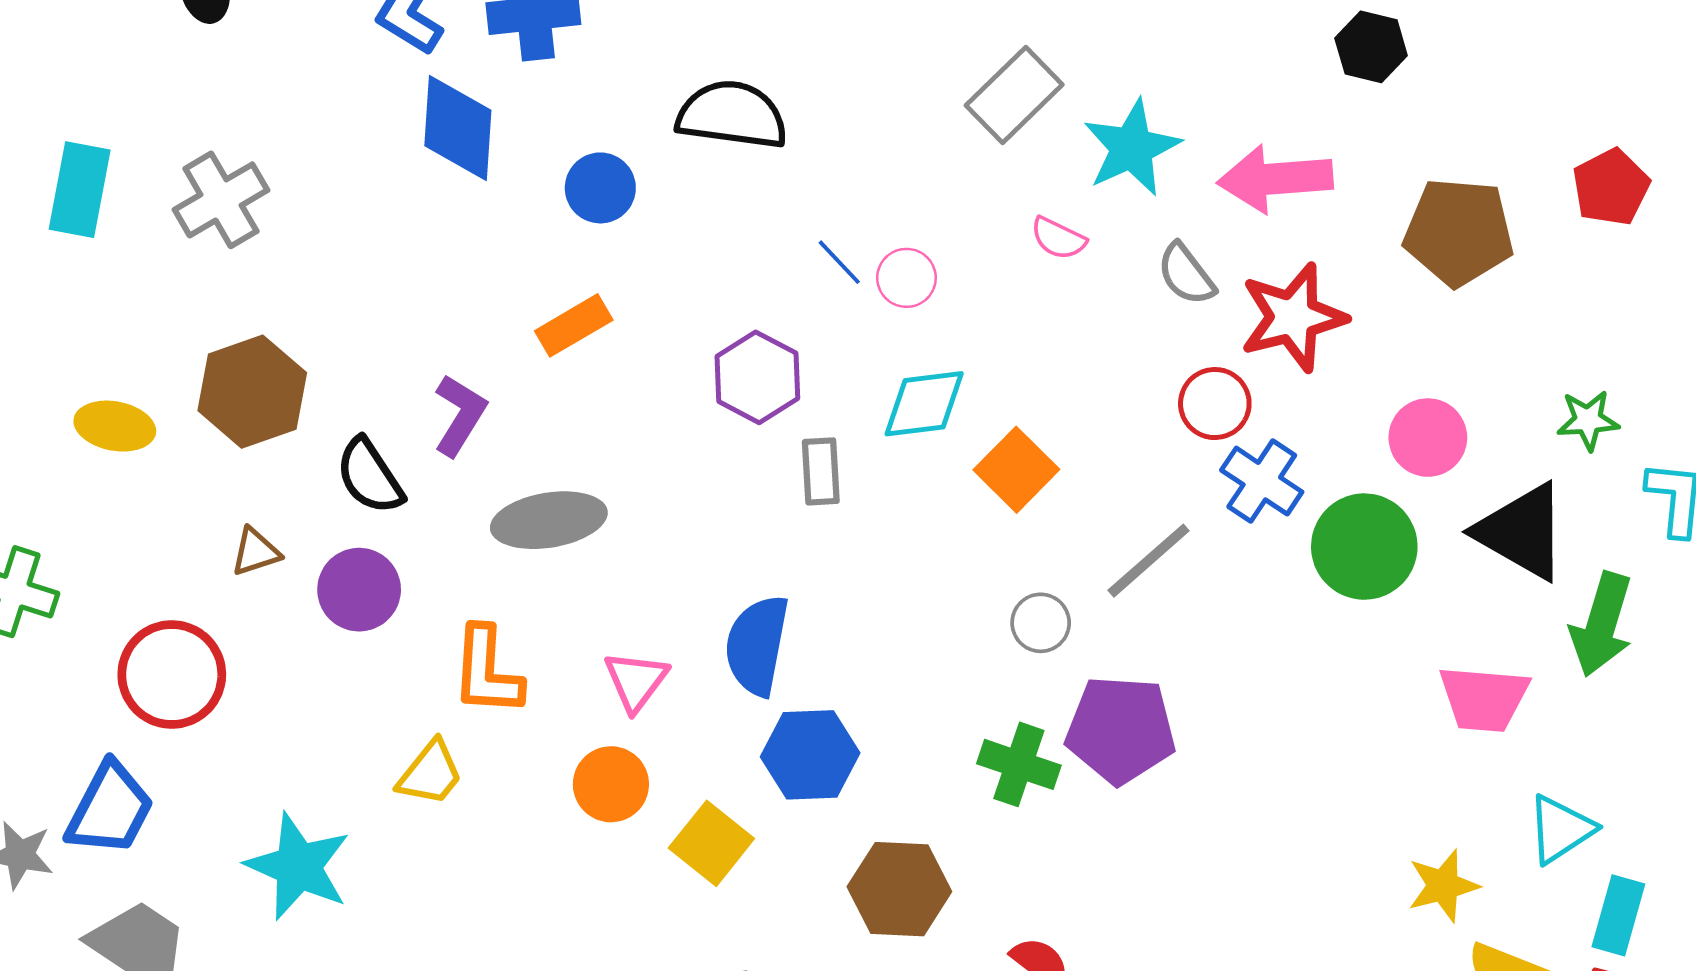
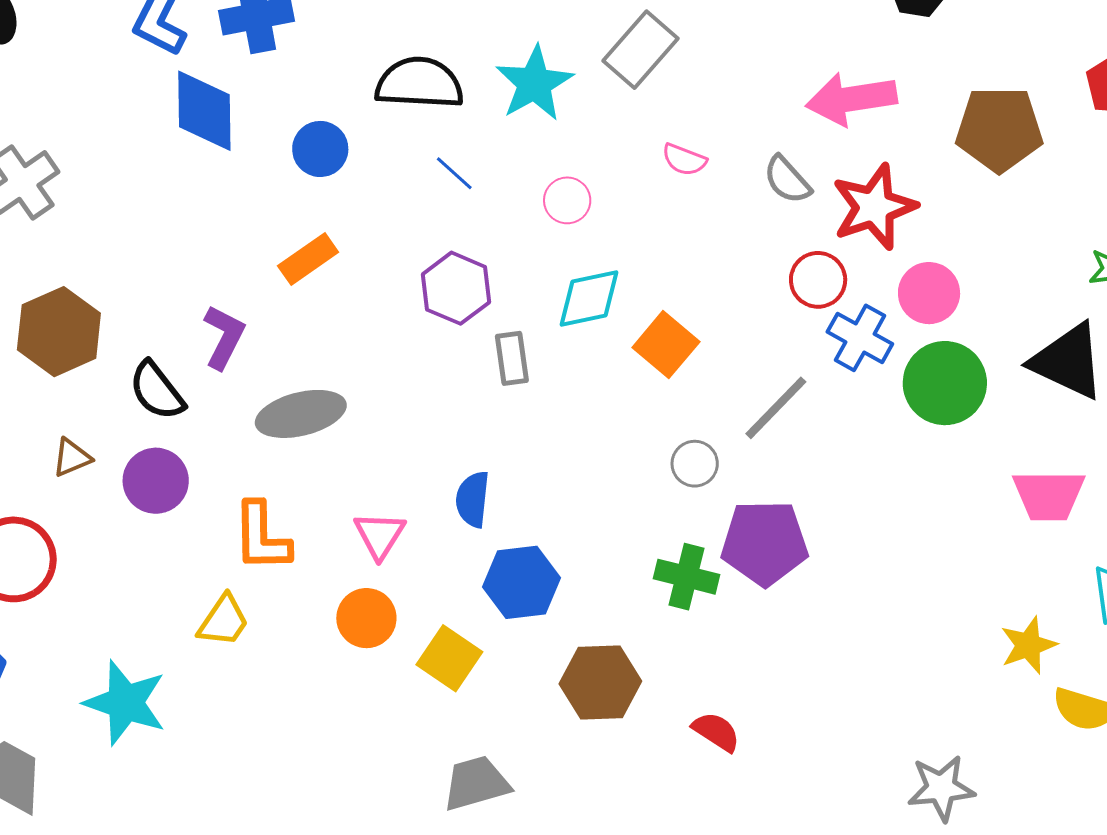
cyan star: (1132, 148) -> (534, 83), moved
blue line: (839, 262) -> (454, 173), moved
pink circle: (1428, 438) -> (929, 293), moved
blue semicircle: (757, 645) -> (473, 499), size x0.7

